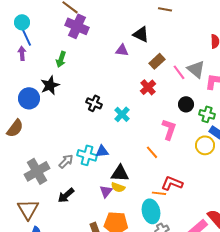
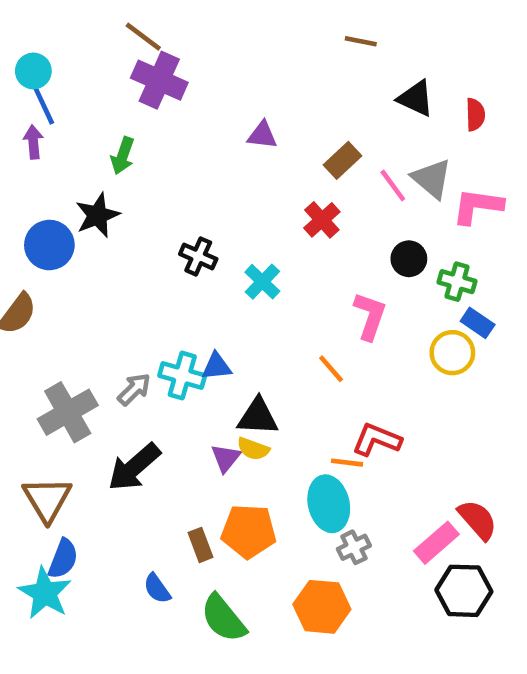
black triangle: (141, 34) -> (416, 98), moved
black arrow: (66, 195) -> (134, 467), size x1.4

